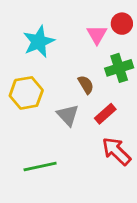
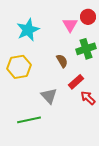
gray triangle: (68, 115) -> (49, 96), moved
red arrow: (116, 151) -> (88, 98), moved, size x0.7

